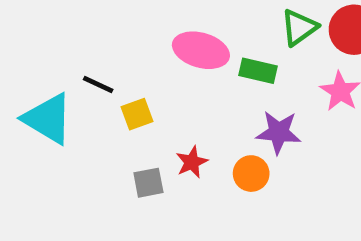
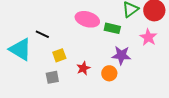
yellow square: (137, 114) -> (59, 55), moved
gray square: (148, 183) -> (52, 77), moved

